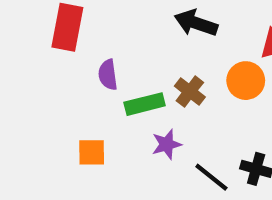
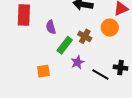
purple semicircle: (108, 75) -> (51, 27), moved
green rectangle: (145, 104) -> (65, 45), turned -30

